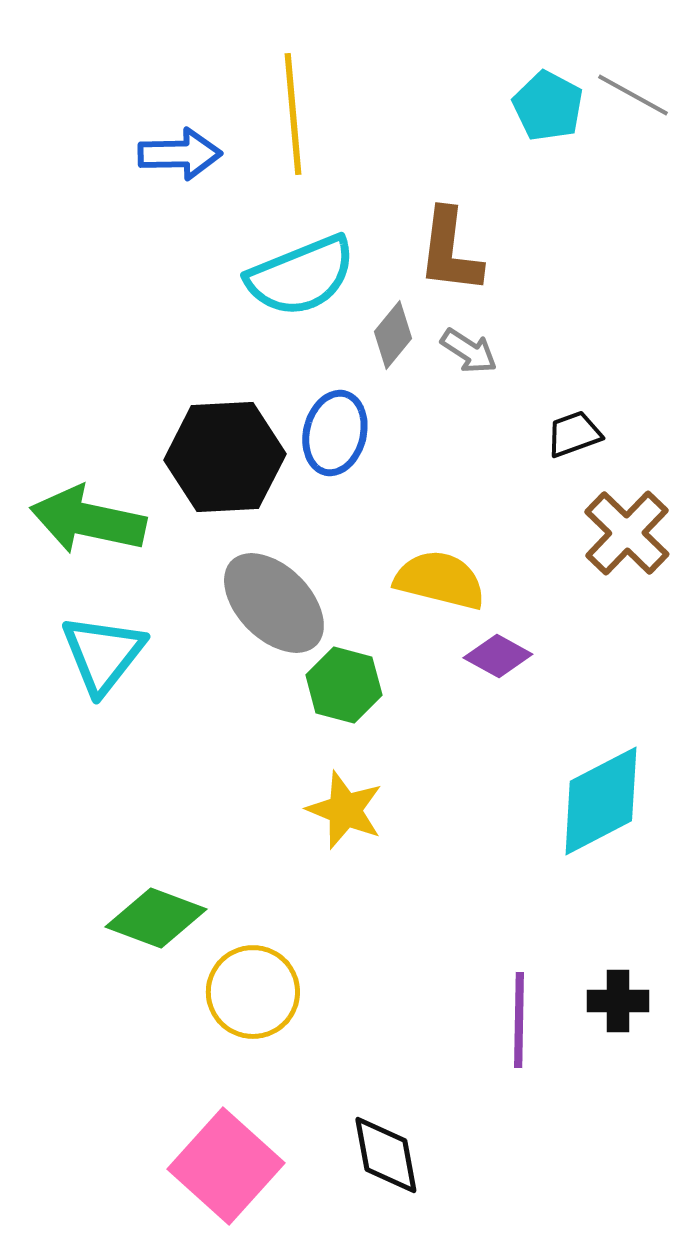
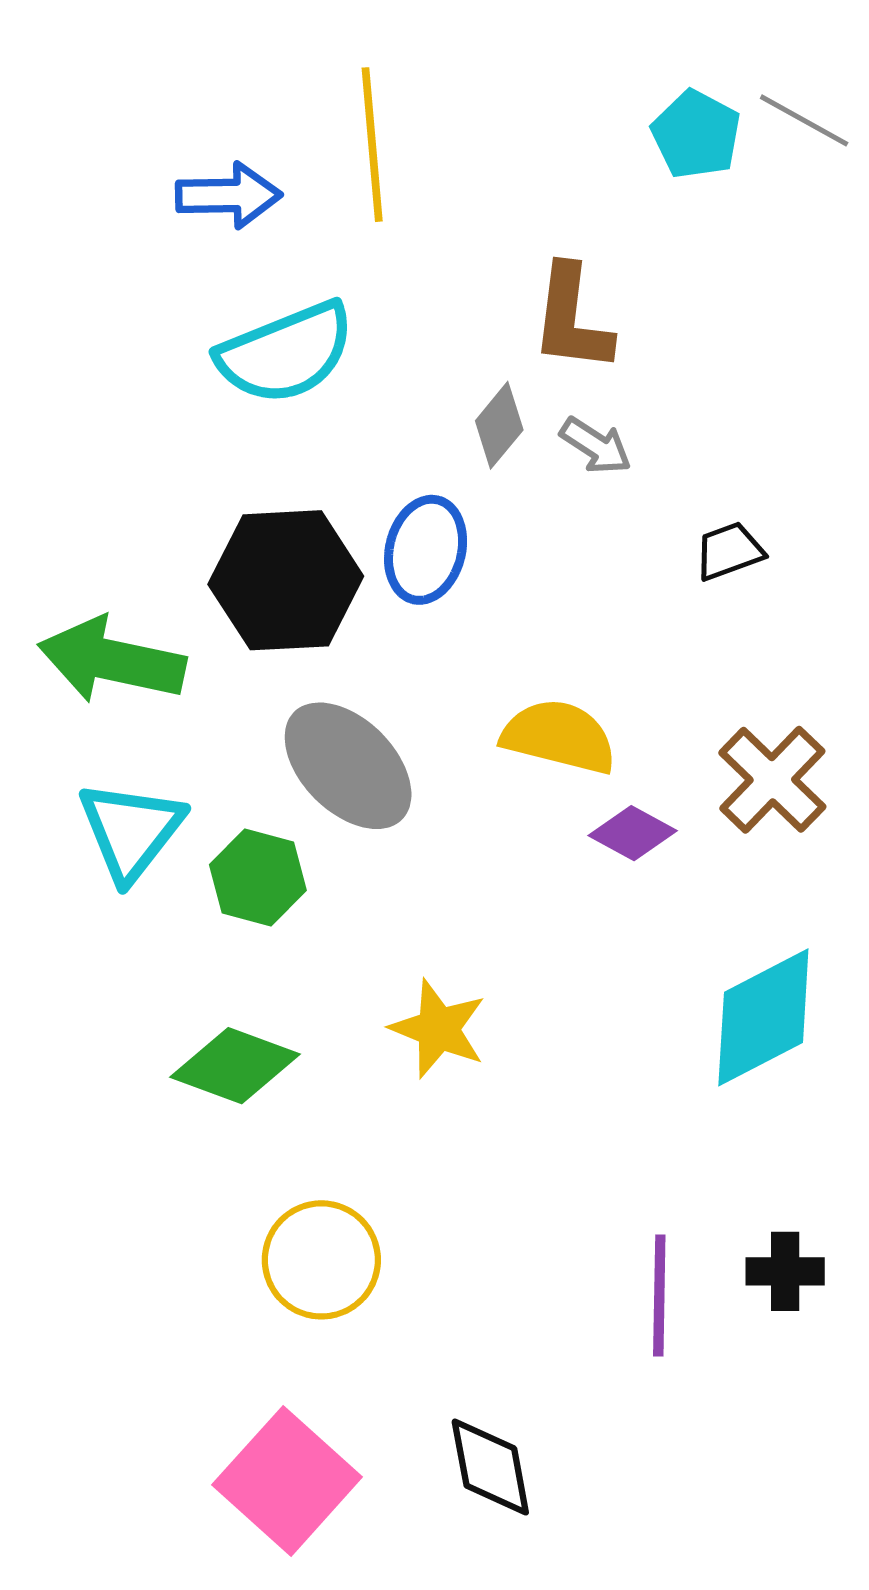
cyan semicircle: (301, 276) -> (286, 353), moved
brown cross: (627, 533) -> (772, 780), moved
green hexagon: (344, 685) -> (258, 878), moved
green diamond: (156, 918) -> (235, 1066), moved

